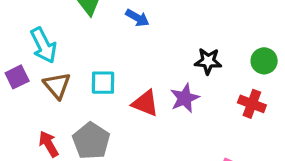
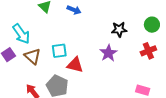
red triangle: (145, 103) -> (75, 65), moved
red cross: (252, 104) -> (148, 51), turned -35

